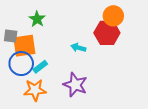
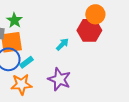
green star: (37, 19) -> (14, 20), moved
cyan arrow: (78, 48) -> (62, 44), turned 120

